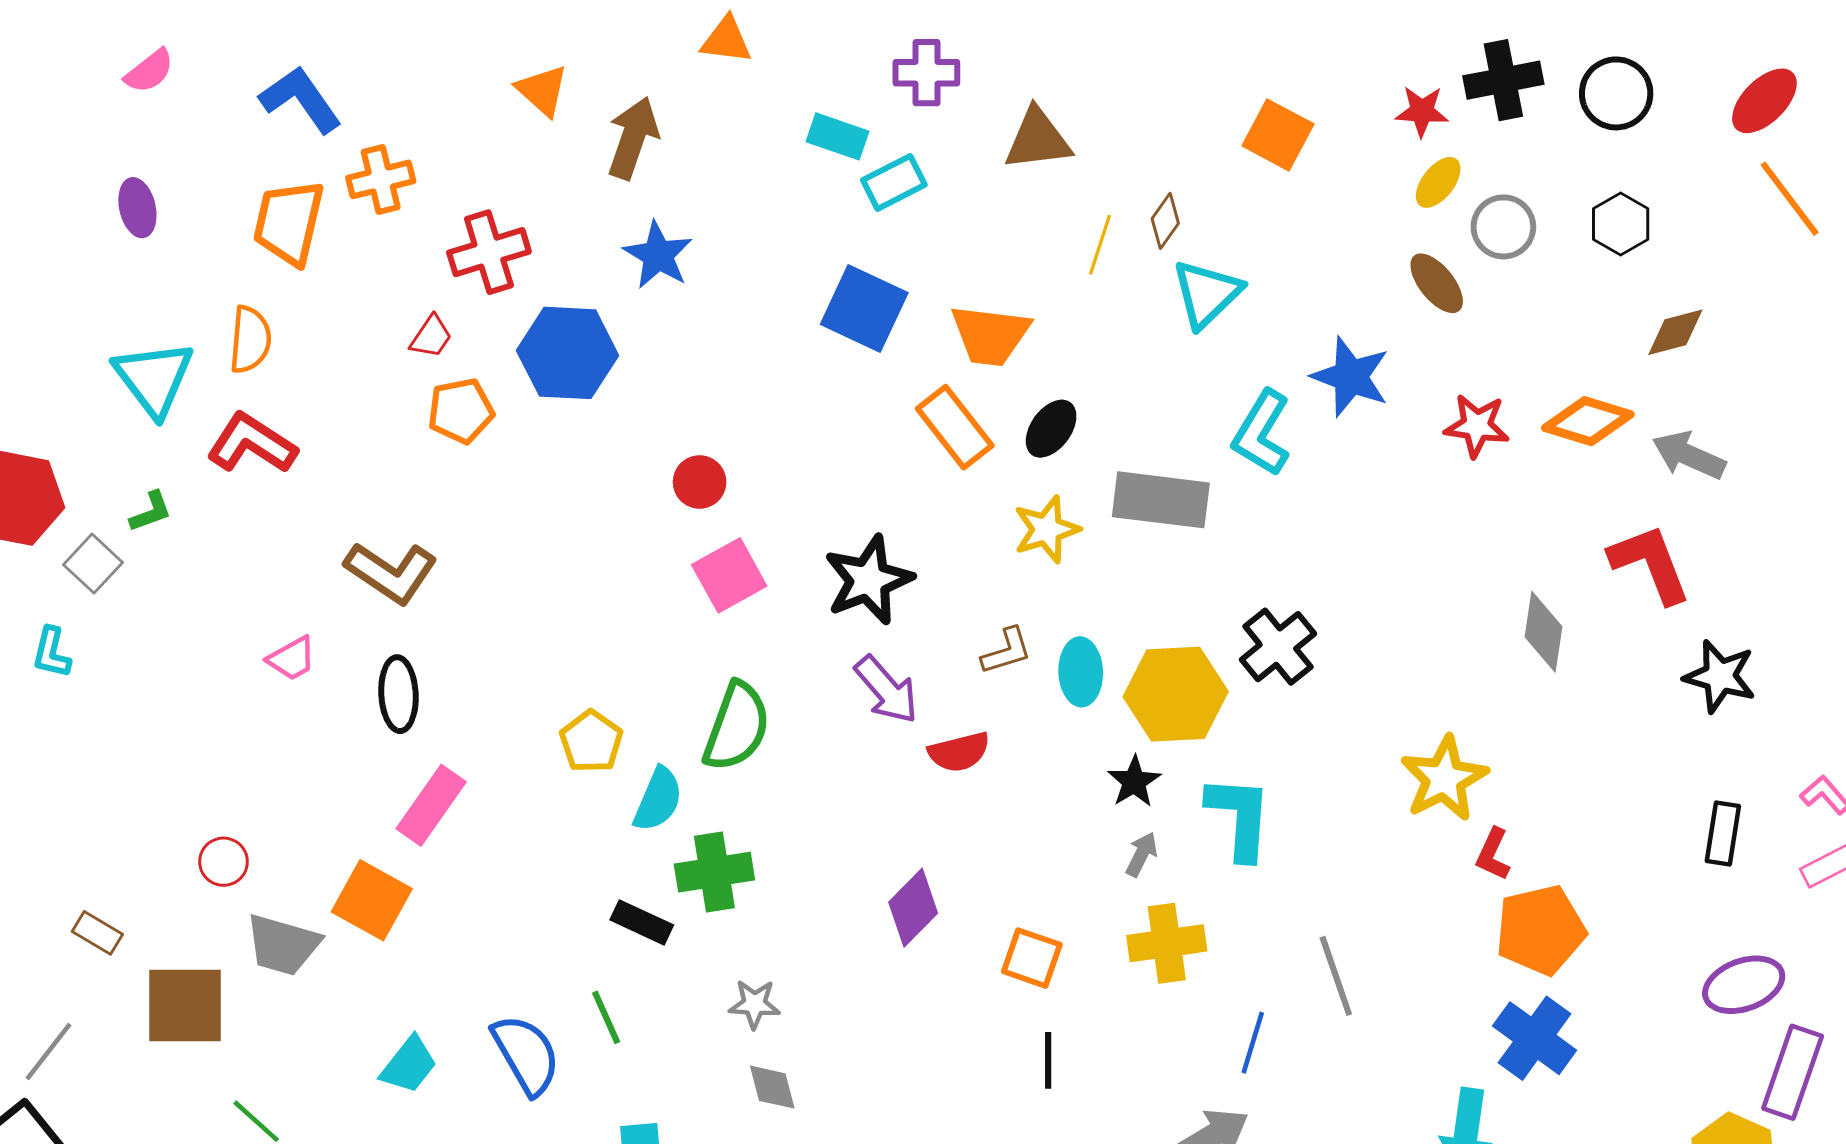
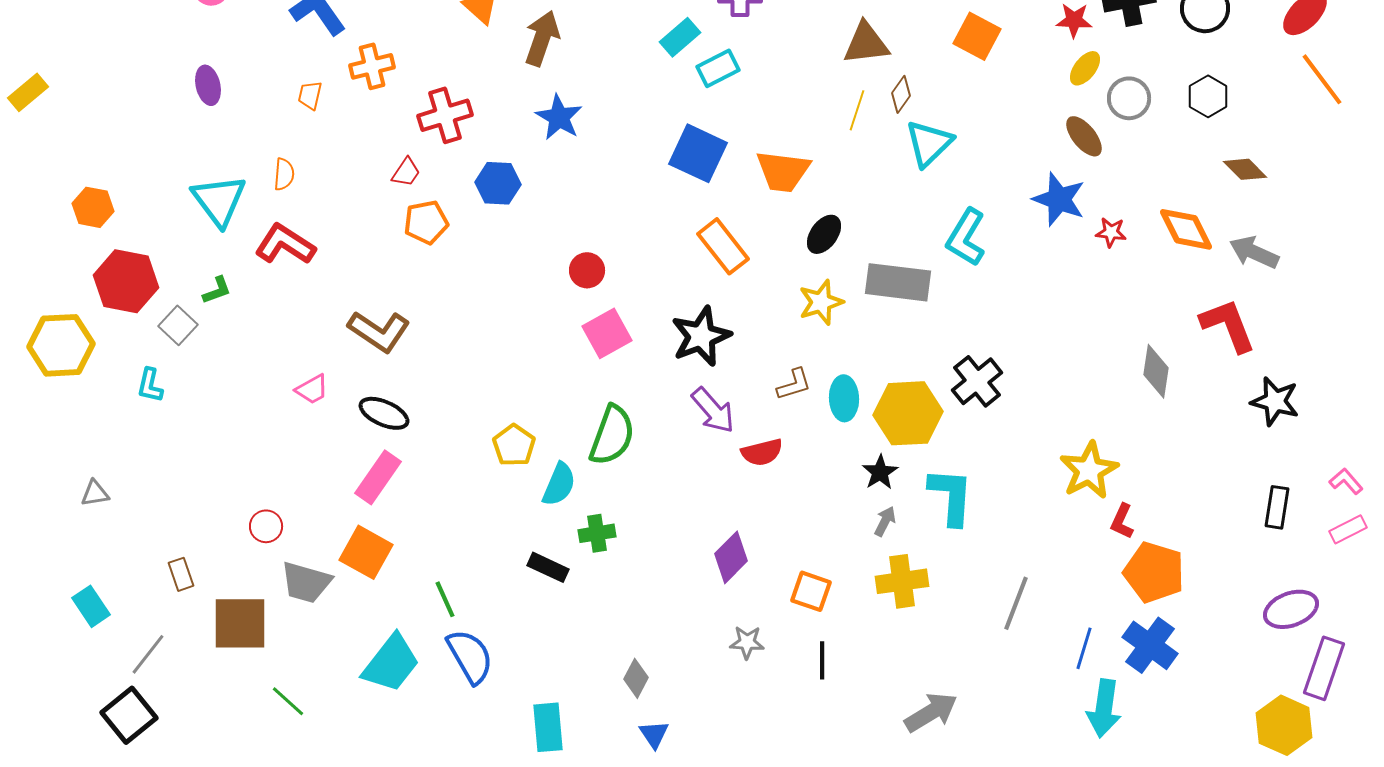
cyan rectangle: (837, 136) -> (680, 37), turned -60
brown triangle: (1038, 139) -> (866, 43), moved
orange trapezoid: (289, 222) -> (310, 95), size x0.5
brown diamond: (1675, 332) -> (1245, 169), turned 60
orange semicircle: (250, 340) -> (284, 174), size x0.7
blue hexagon: (568, 353) -> (498, 183), size x0.7
blue star: (1351, 377) -> (1059, 199), moved
orange diamond: (1588, 421) -> (1186, 229), turned 46
red star: (1477, 426) -> (1111, 232), size x0.7
orange rectangle: (955, 427) -> (723, 246), moved
black ellipse: (398, 694) -> (384, 413), turned -63
pink rectangle: (431, 805) -> (378, 477), moved
green cross: (714, 872) -> (597, 533), size x0.7
orange pentagon: (1540, 930) -> (1154, 572), turned 30
brown rectangle: (97, 933) -> (181, 574), turned 40
gray line: (1336, 976) -> (1016, 603), turned 40
gray star: (754, 1004) -> (747, 642), moved
green line: (606, 1017) -> (445, 599), moved
blue line: (1253, 1043) -> (1084, 648), moved
cyan trapezoid: (409, 1065) -> (391, 663), size x1.5
gray diamond: (772, 1087) -> (636, 678), turned 42

